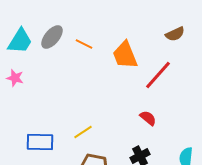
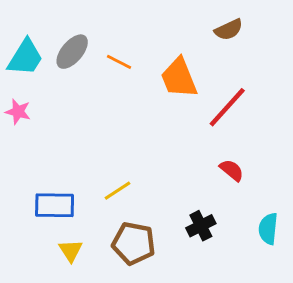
brown semicircle: (175, 34) -> (229, 30), moved
red semicircle: (148, 118) -> (232, 170), moved

